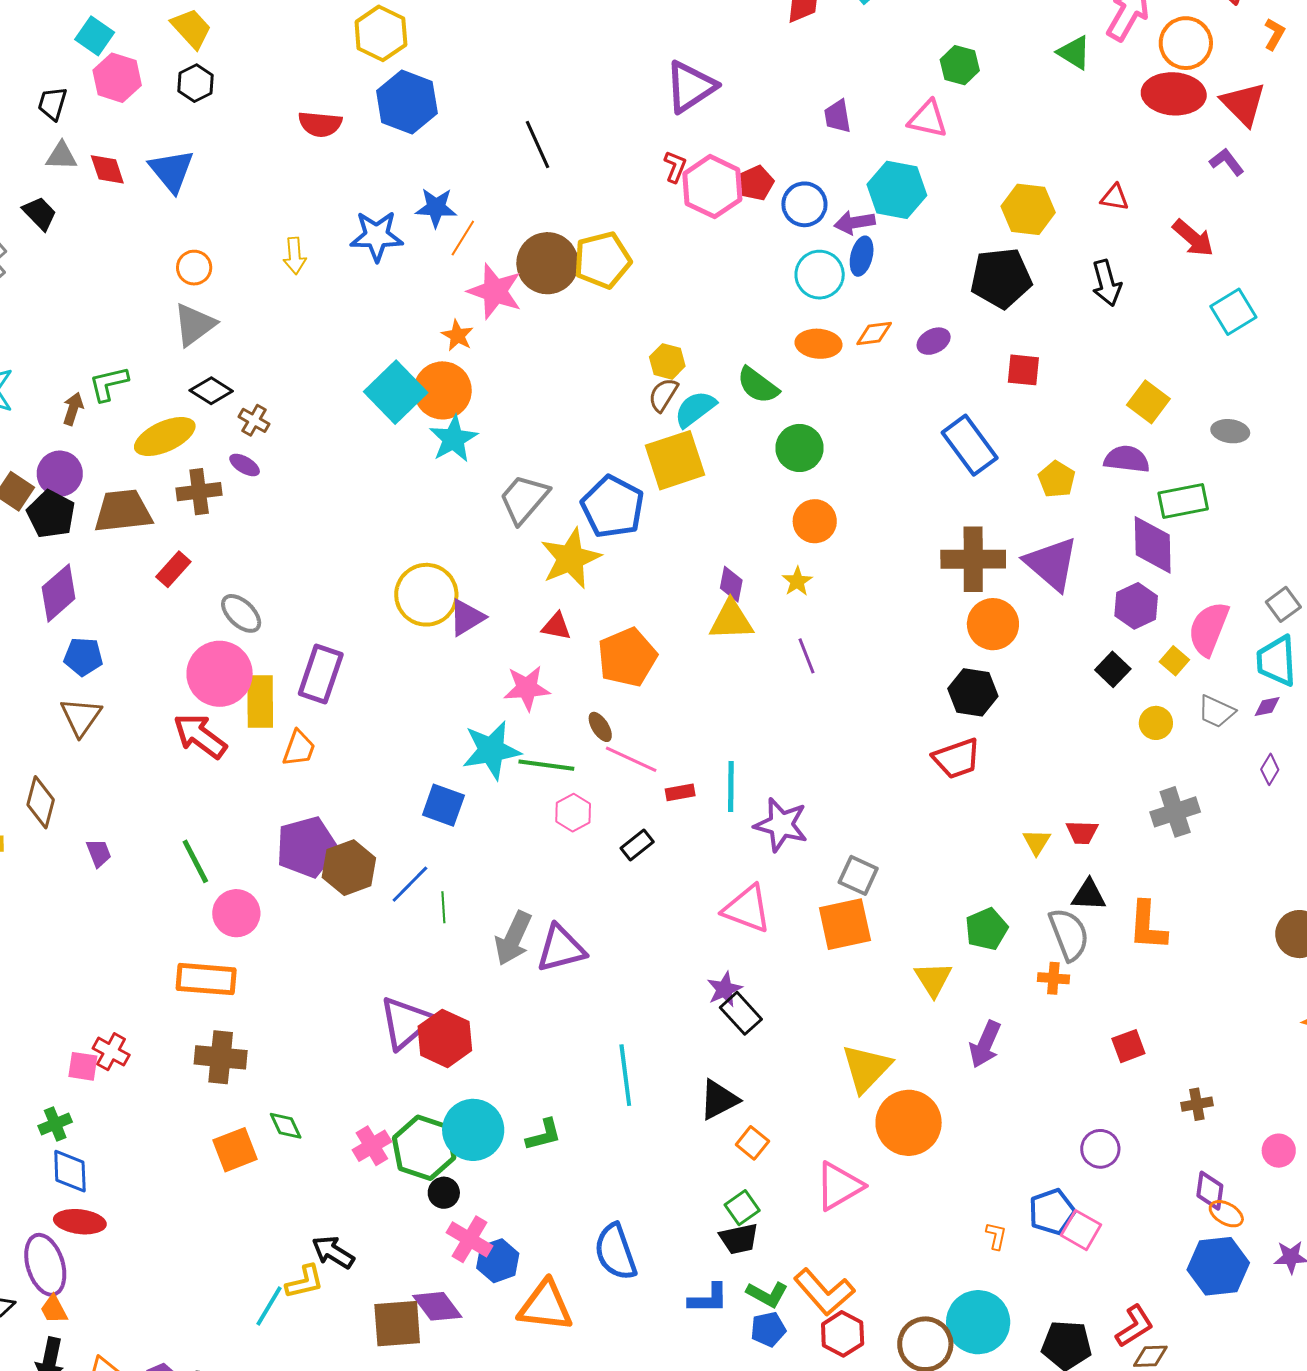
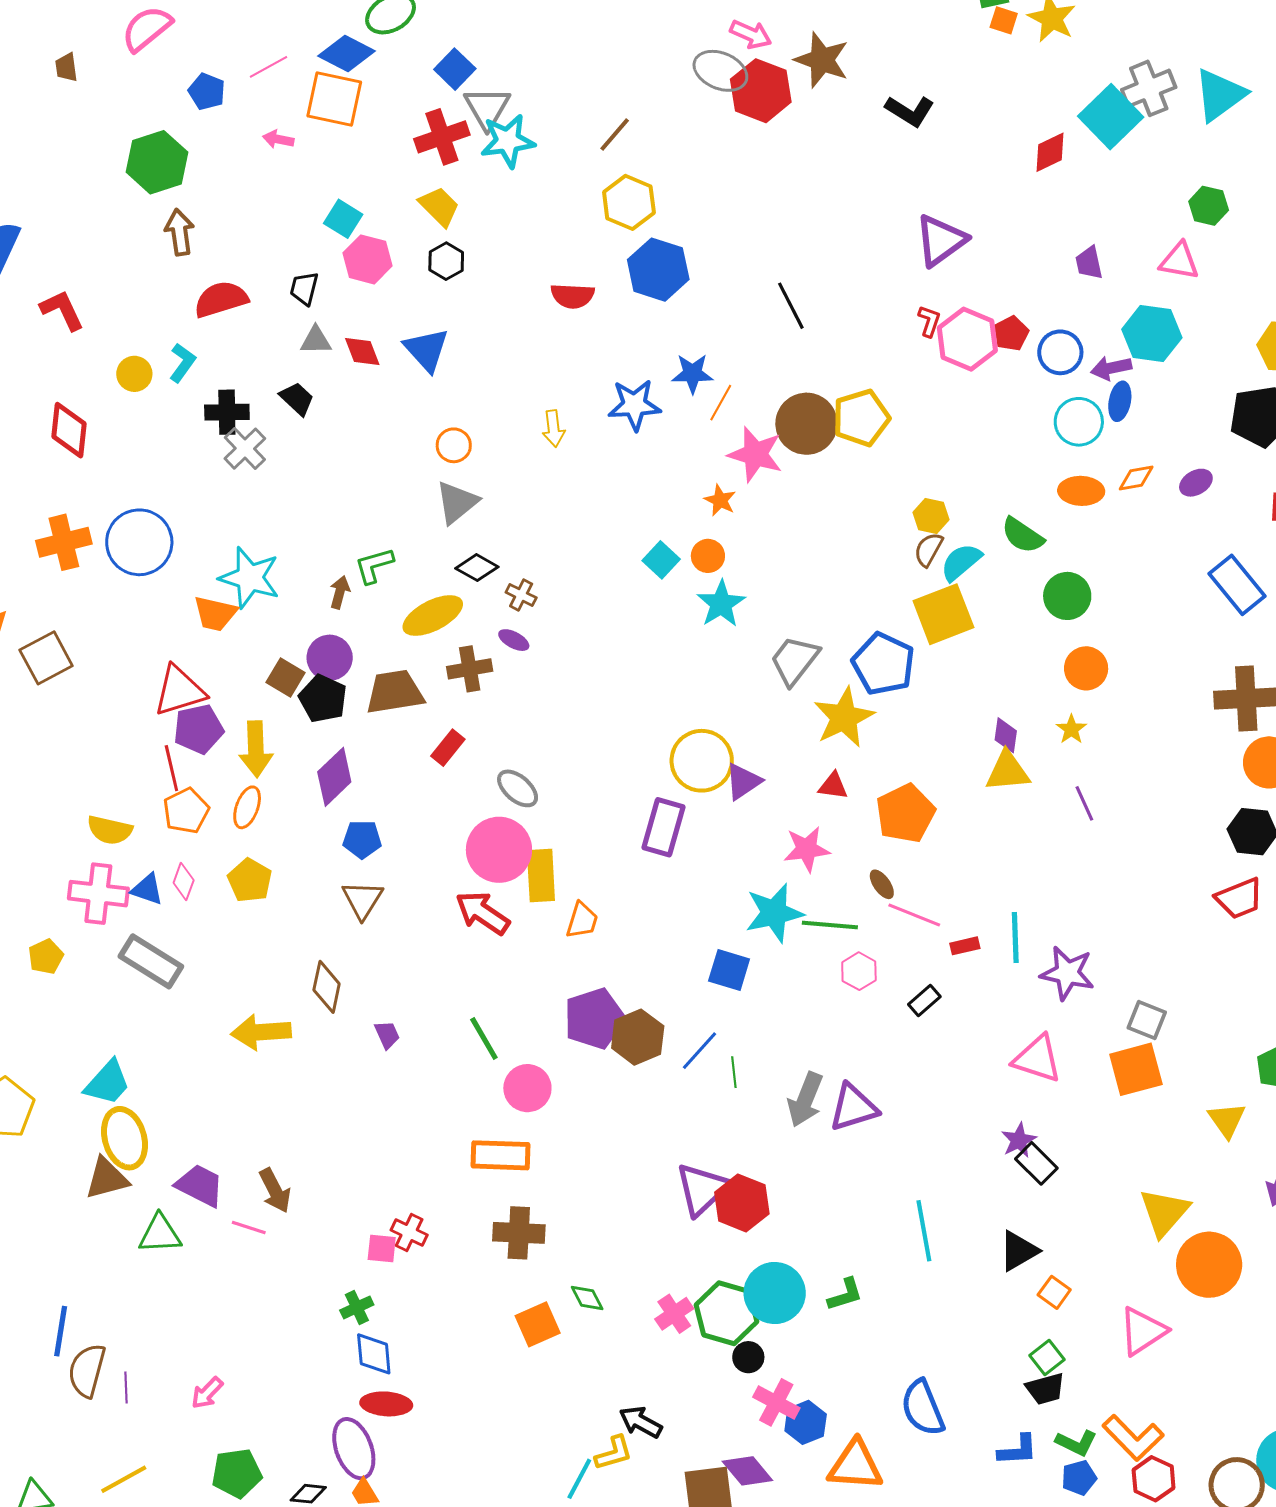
orange circle: (443, 390) -> (708, 556), size x0.6
cyan square: (396, 392) -> (661, 560), size x0.6
purple rectangle: (321, 674) -> (664, 827), moved

